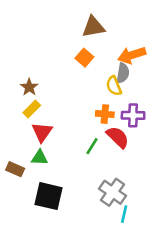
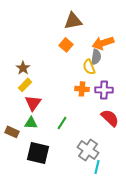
red semicircle: (118, 137) -> (110, 118), moved
green line: (92, 146) -> (62, 123), moved

